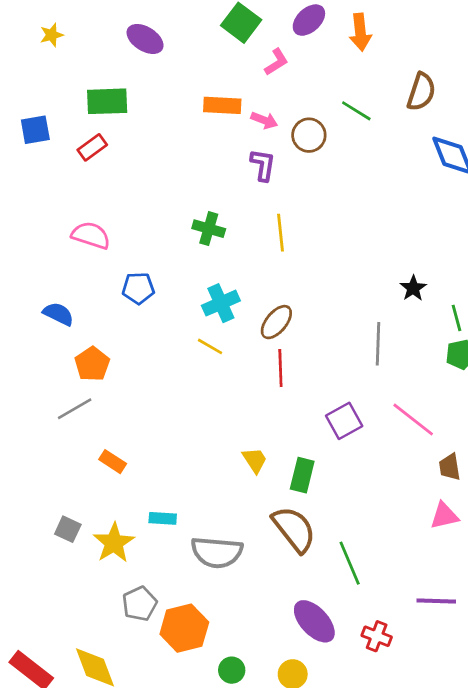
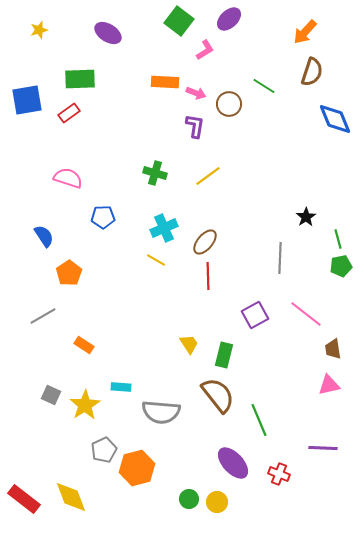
orange arrow: (360, 32) -> (305, 32), moved, turned 48
blue square: (35, 130) -> (27, 100), size x1.4
yellow line: (280, 233) -> (208, 176), turned 60
blue semicircle: (58, 314) -> (44, 236), turned 30
gray line: (75, 409) -> (43, 316), moved
green circle: (232, 670) -> (189, 499), moved

